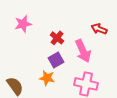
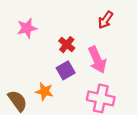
red arrow: (99, 29) -> (105, 20), moved, turned -77
orange star: (47, 78) -> (44, 91), moved

